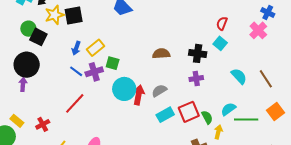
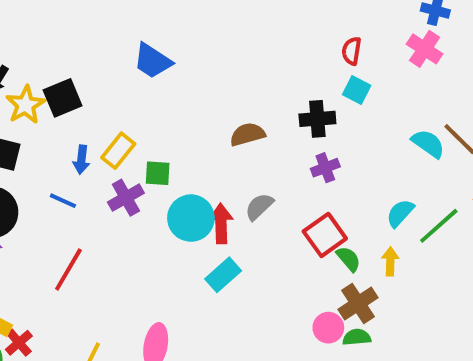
blue line: (76, 71) -> (63, 201), moved
cyan semicircle: (239, 76) -> (428, 144), moved
red line: (75, 103) -> (68, 269), moved
cyan rectangle: (165, 115) -> (223, 275), moved
green semicircle: (207, 117) -> (348, 259), moved
green line: (246, 120) -> (439, 226), turned -30
red cross: (43, 124) -> (19, 343), moved

